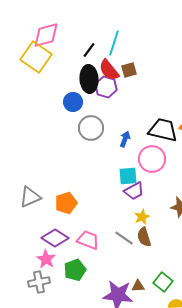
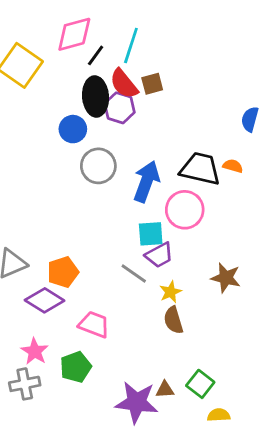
pink diamond: (46, 35) -> (74, 34), moved
blue arrow: (125, 139) -> (146, 181), size x1.8
purple diamond: (55, 238) -> (45, 300), moved
gray line: (124, 238) -> (134, 273), moved

